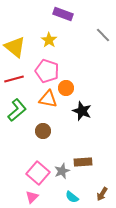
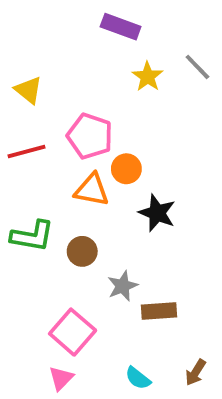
yellow star: (49, 40) -> (148, 77), moved
yellow triangle: (15, 47) -> (28, 90), size x0.7
green L-shape: (17, 110) -> (32, 236), moved, turned 50
gray star: (62, 171) -> (123, 286), moved

